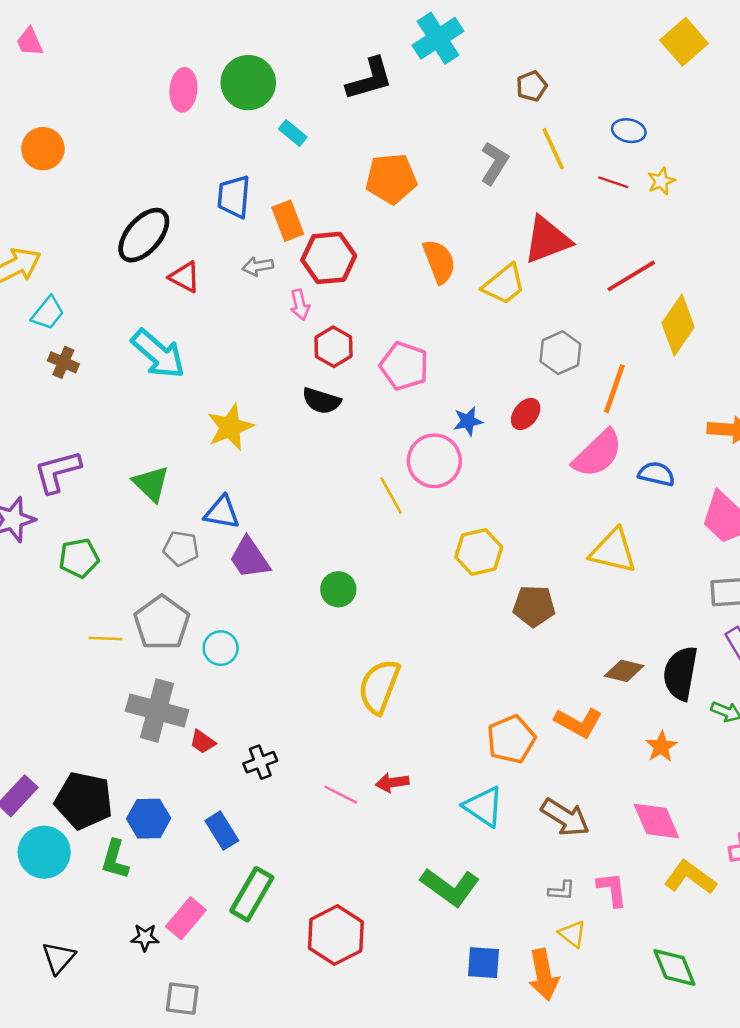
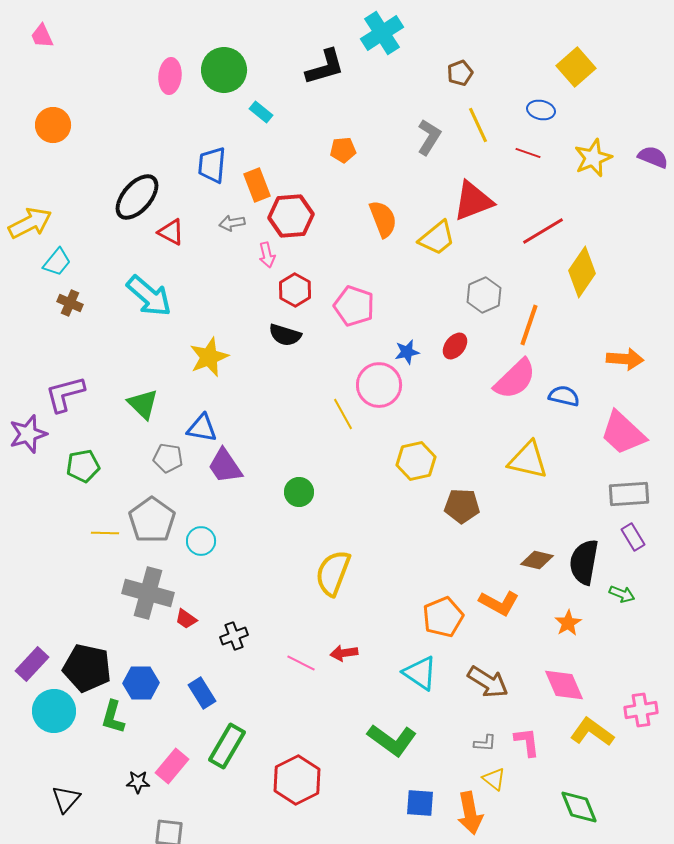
yellow square: (684, 42) -> (576, 67), moved
orange pentagon: (391, 179) -> (343, 150), size x0.6
yellow star: (661, 181) -> (593, 158), moved, size x1.6

